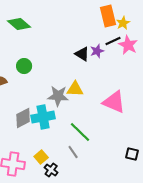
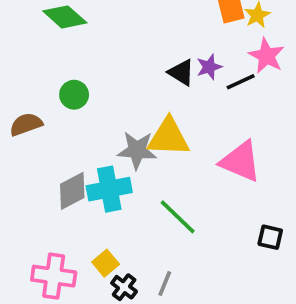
black line: (113, 41) -> (241, 82), moved
yellow triangle: (75, 89) -> (168, 137), size x1.4
gray line: (73, 152) -> (165, 284), moved, turned 56
black square: (132, 154) -> (270, 237), moved

